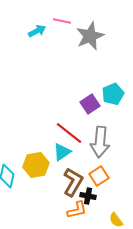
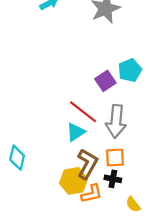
yellow hexagon: (36, 165) -> (73, 181), moved
orange square: (99, 176) -> (115, 158), turned 30
black cross: (88, 196) -> (113, 179), moved

